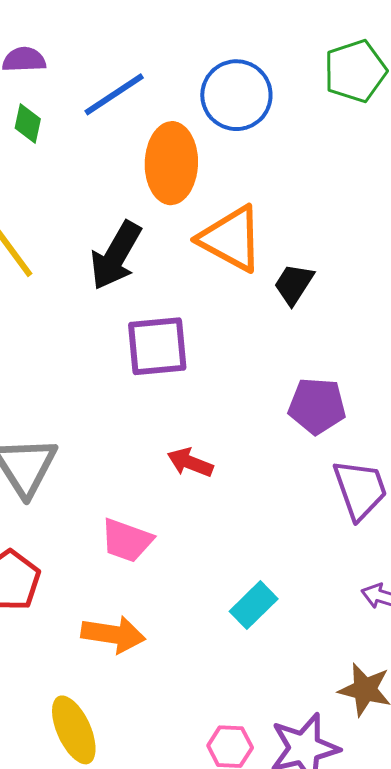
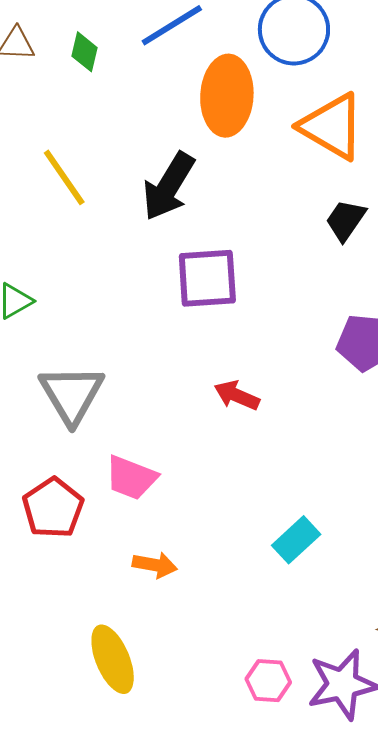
orange triangle: (231, 239) -> (332, 127), moved
pink trapezoid: (127, 540) -> (131, 478), moved
orange arrow: (113, 634) -> (155, 565), size x0.7

